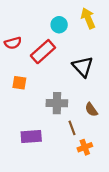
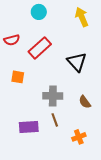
cyan circle: (59, 25) -> (39, 12), moved
brown line: (72, 128) -> (55, 120), moved

